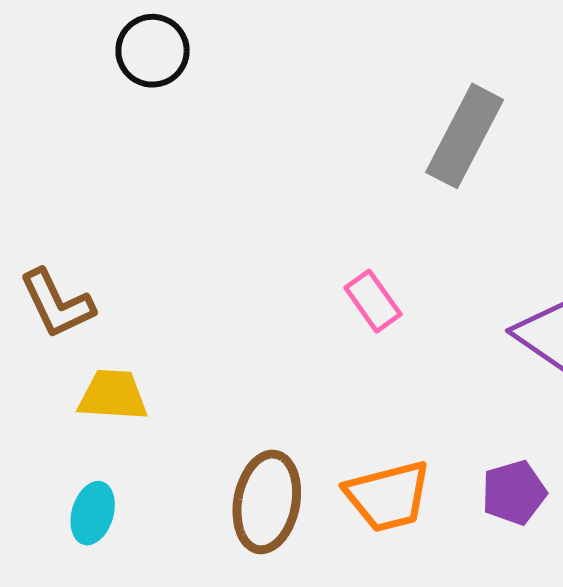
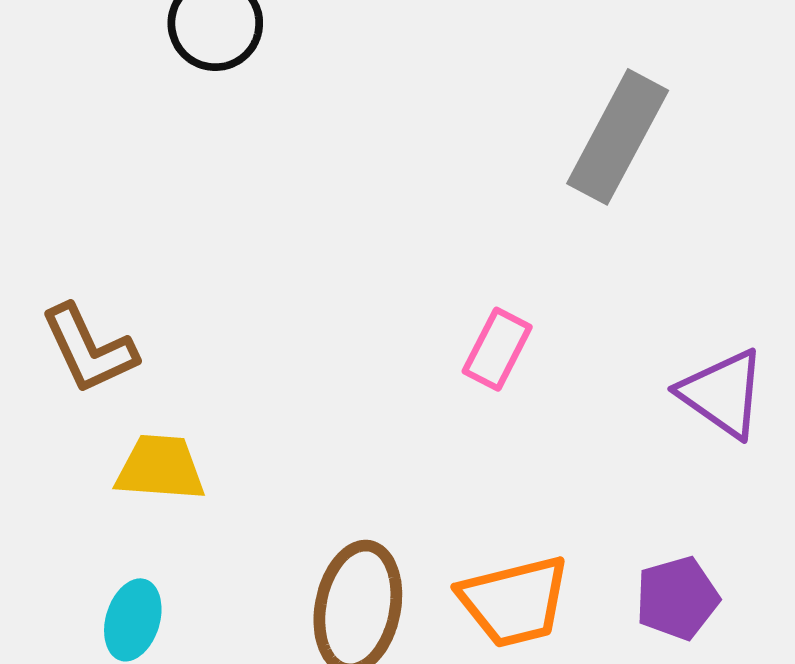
pink rectangle: (373, 301) -> (497, 349), turned 62

